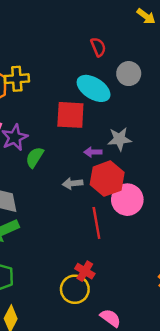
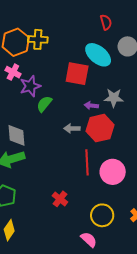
pink circle: (127, 200) -> (113, 172), moved
red cross: (85, 271) -> (60, 199), moved
yellow circle: (75, 289) -> (102, 215), moved

